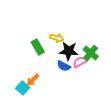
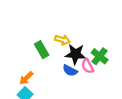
pink semicircle: (80, 62) -> (88, 66), turned -88
orange arrow: (33, 80) -> (26, 78), moved

